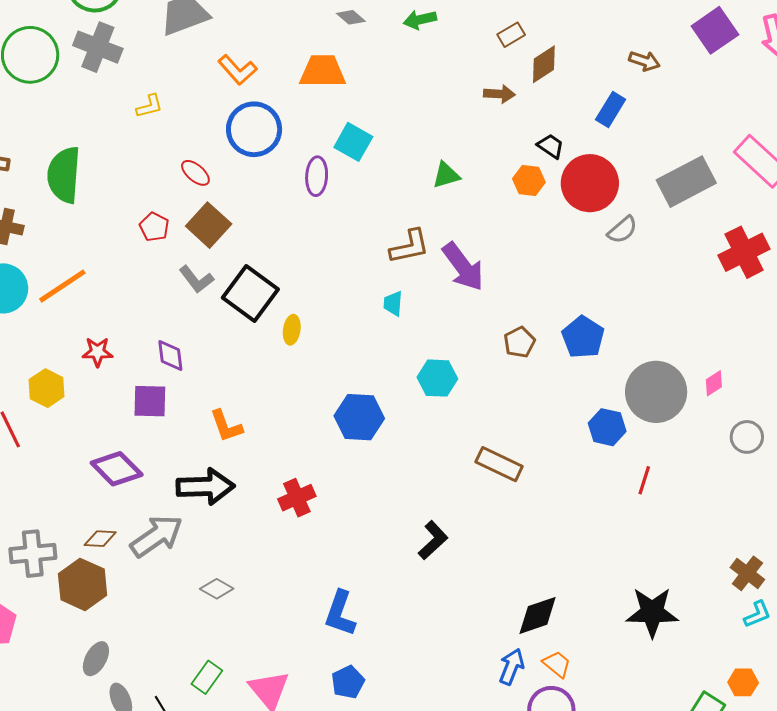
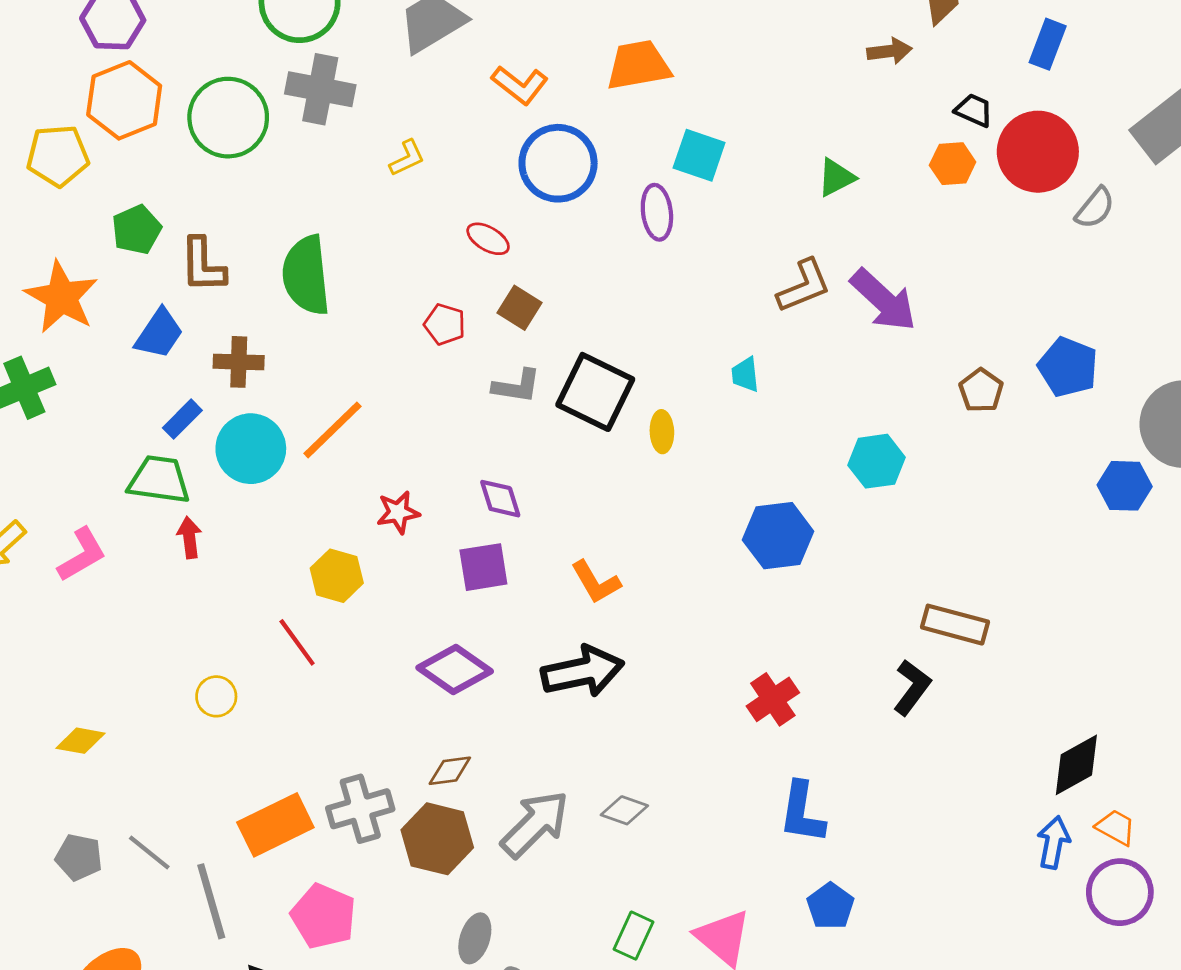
brown square: (209, 225) -> (520, 308), size x0.7
gray L-shape: (196, 279) -> (517, 386), turned -33
cyan trapezoid: (393, 303) -> (745, 375), moved
brown rectangle: (499, 464) -> (955, 625), moved
red cross: (297, 498) -> (773, 699), moved
gray arrow: (157, 536) -> (535, 824), moved

